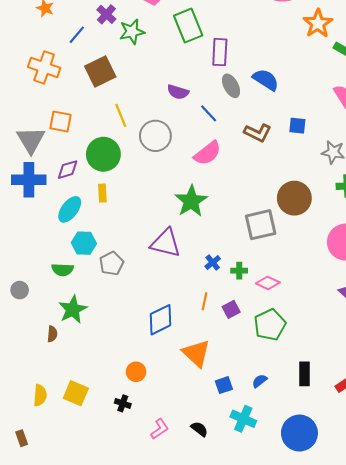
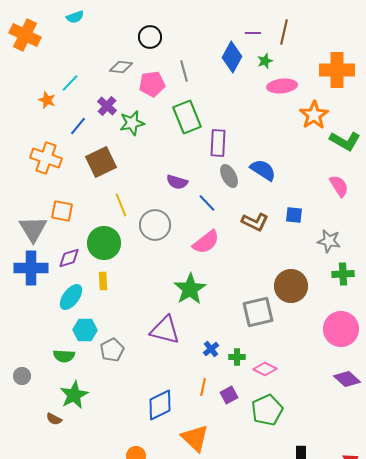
brown semicircle: (52, 334) -> (54, 419), turned 112

